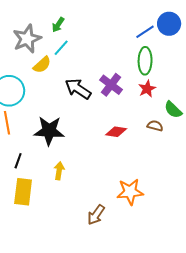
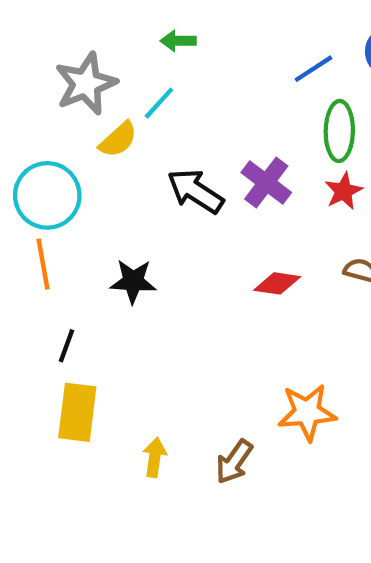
green arrow: (58, 25) -> (178, 41), moved, turned 56
blue line: (145, 32) -> (314, 69), moved
black star: (49, 131) -> (133, 281), size x0.7
yellow arrow: (59, 171) -> (155, 457), moved

